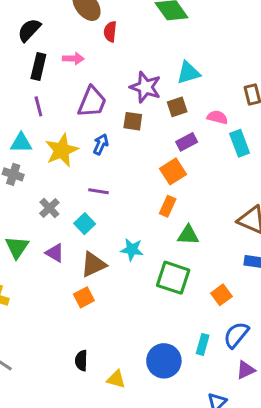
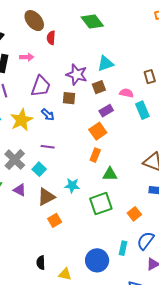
blue arrow: (101, 144) -> (48, 115), turned 112
gray cross: (49, 208) -> (15, 160), size x1.5
green square: (173, 278) -> (101, 204), turned -35
orange square: (84, 297) -> (55, 220), moved

